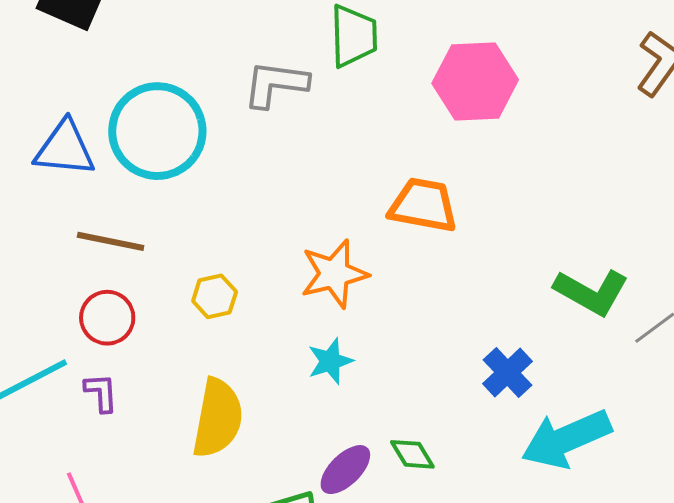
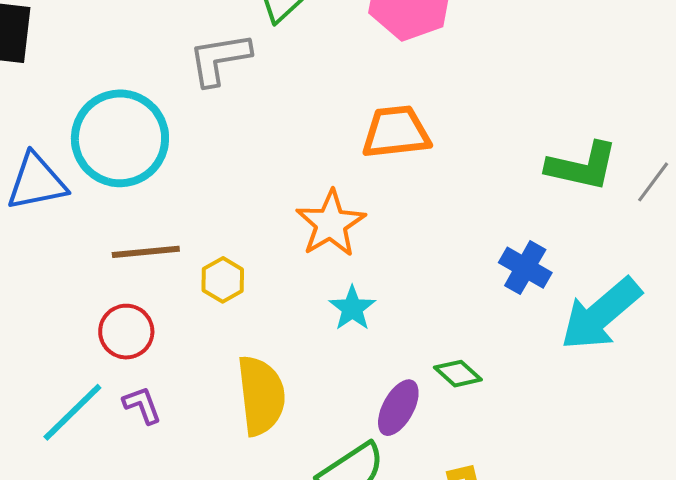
brown line: (111, 241) -> (146, 252), moved

